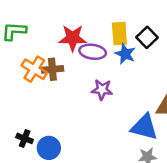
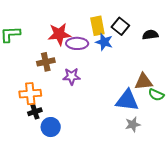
orange cross: (34, 69) -> (30, 94), moved, turned -30
purple star: (102, 90) -> (72, 76), moved
black cross: (25, 138) -> (35, 112), moved, turned -32

